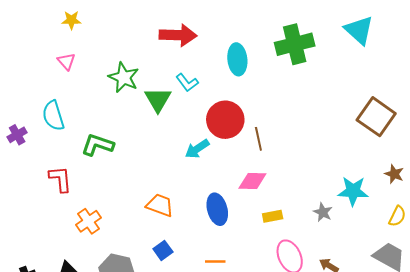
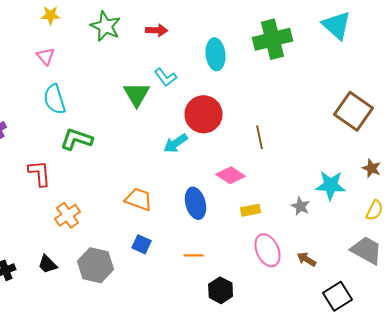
red arrow: (178, 35) -> (157, 30), size x0.6
green star: (124, 77) -> (106, 26), moved
cyan semicircle: (53, 116) -> (55, 99), moved
brown line: (258, 139) -> (260, 137), moved
pink diamond: (252, 181) -> (231, 175), turned 32
blue square: (163, 250) -> (142, 244), turned -30

